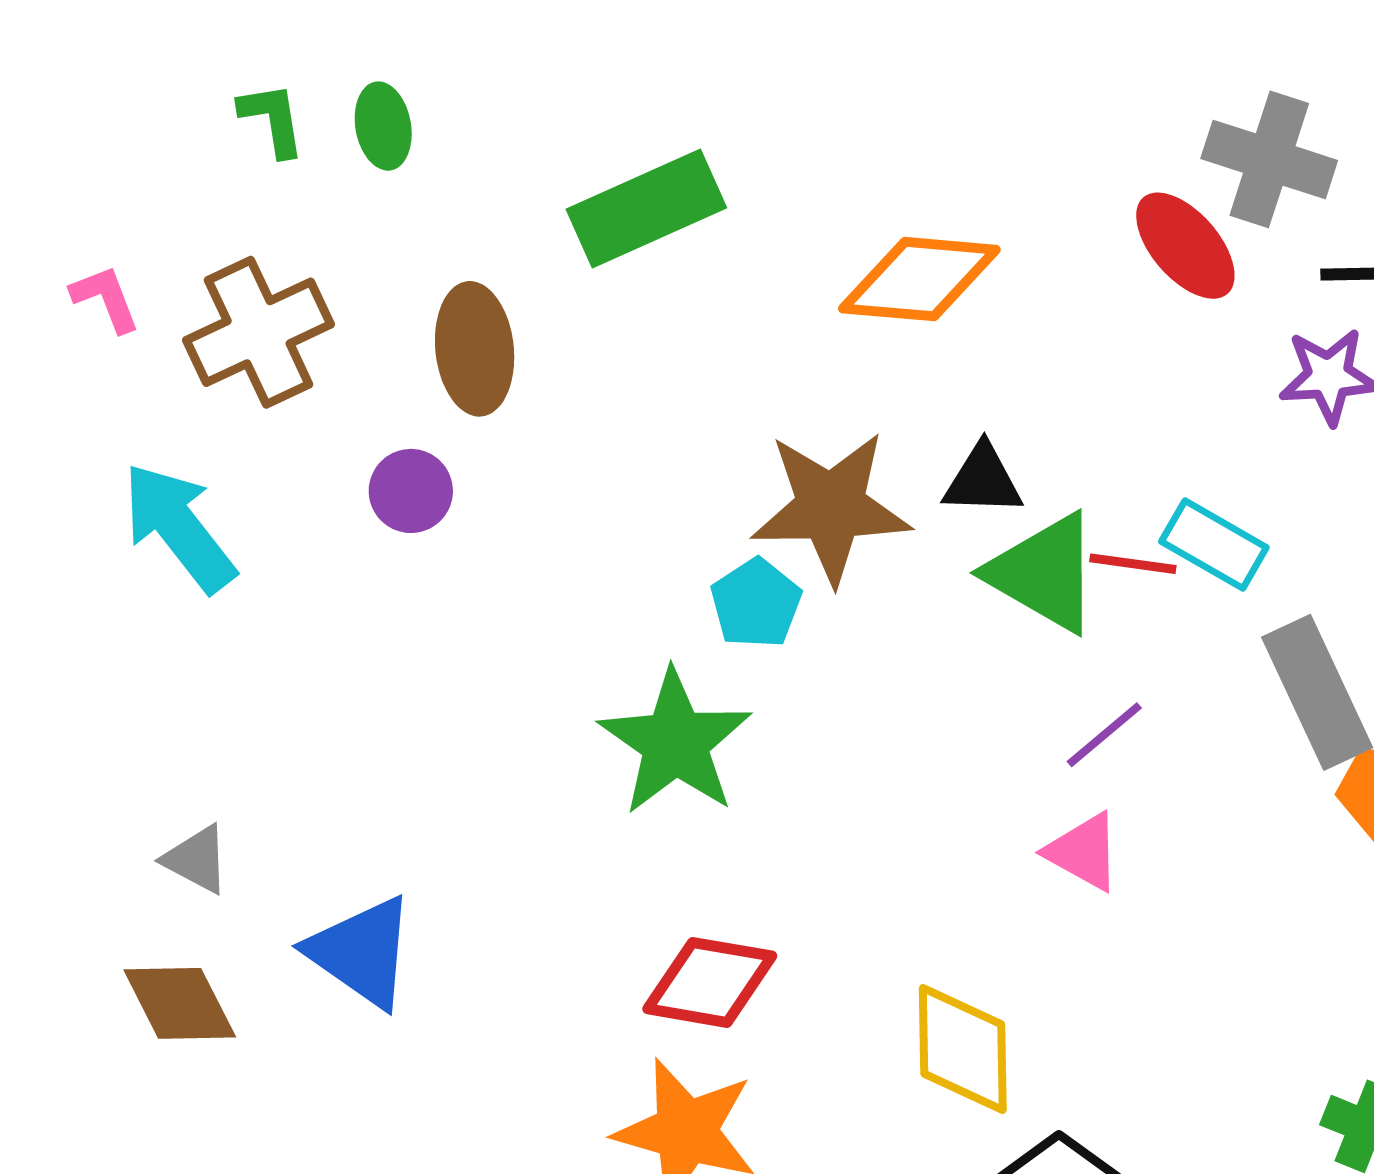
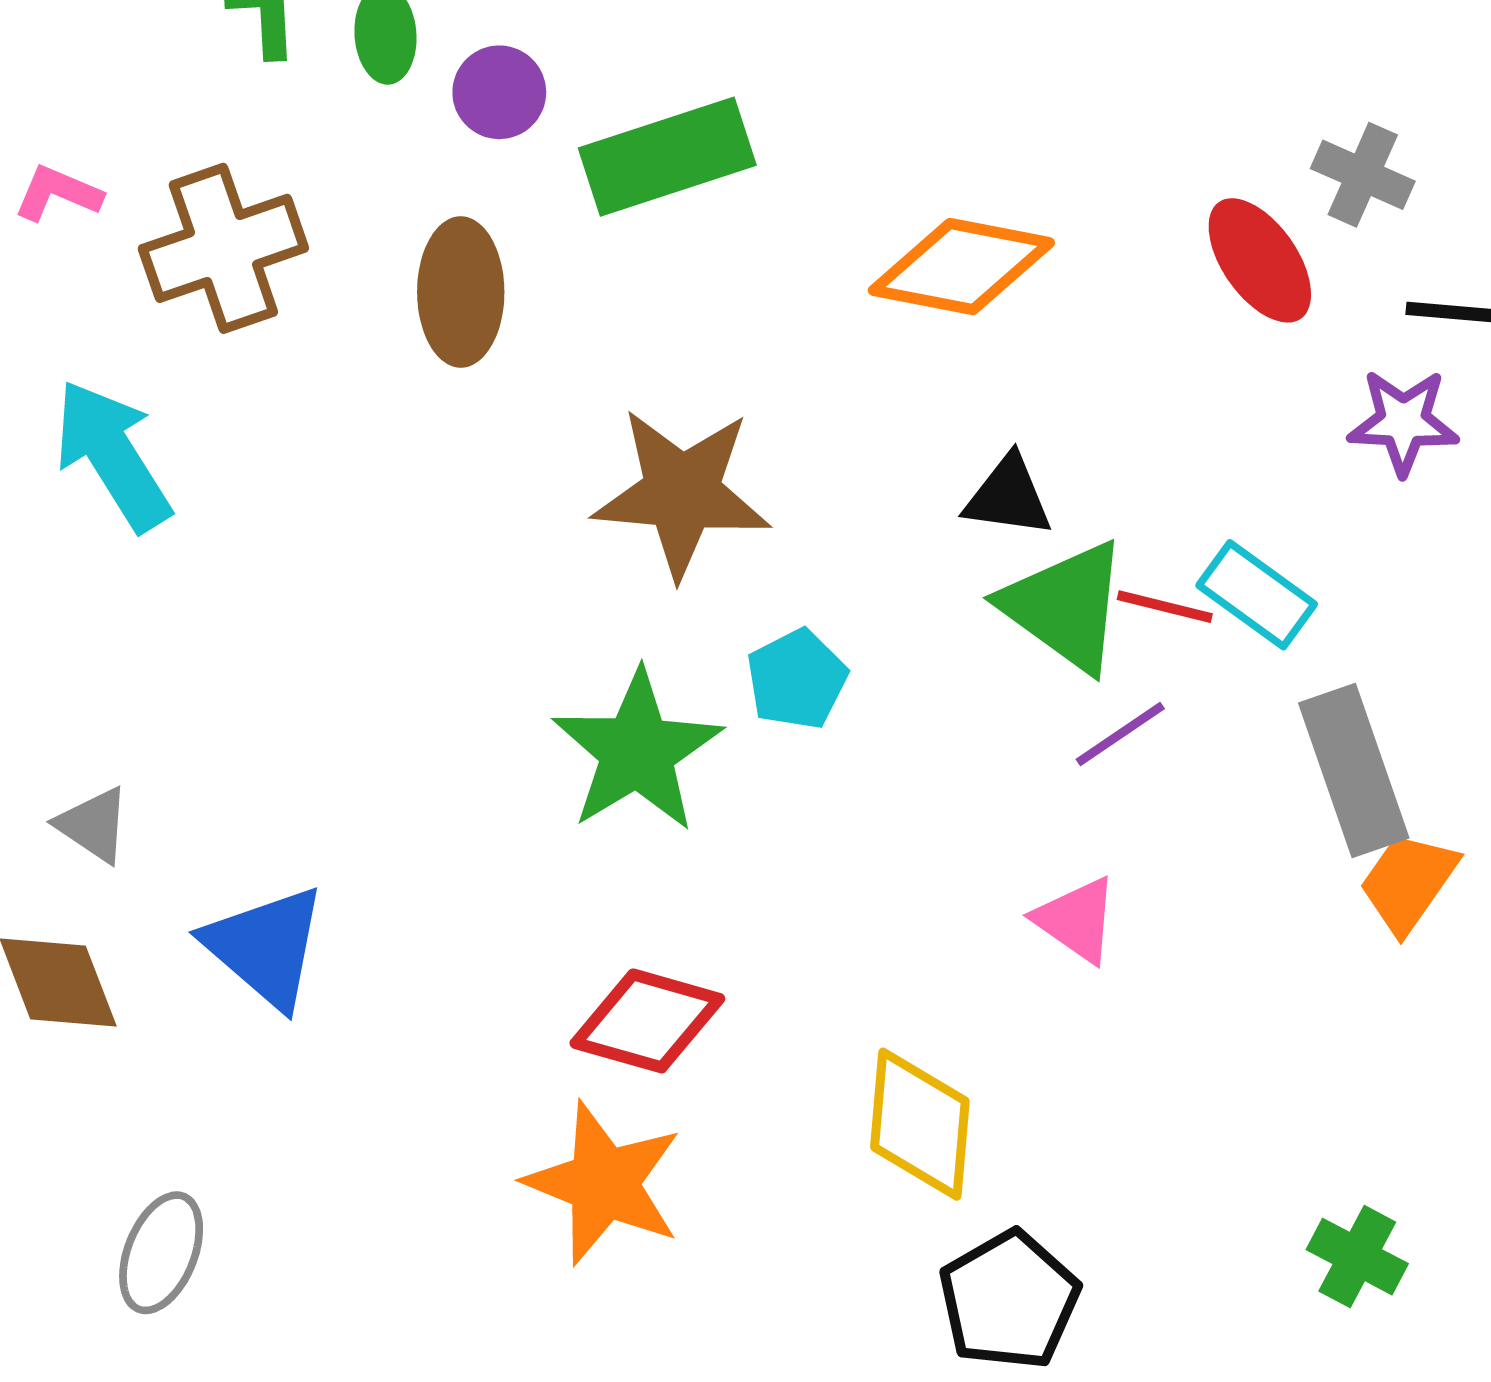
gray cross: (1269, 159) -> (1363, 175), size x0.7
pink L-shape: (105, 299) -> (58, 193), turned -52
purple circle: (411, 491) -> (499, 92), moved
brown star: (831, 507) -> (682, 493), moved
cyan pentagon: (756, 603) -> (797, 679), moved
purple line: (1104, 735) -> (1120, 734), moved

